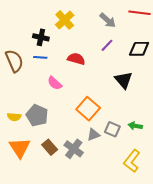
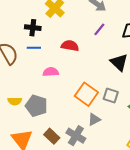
pink semicircle: (55, 83) -> (51, 72), turned 140
yellow semicircle: (14, 117) -> (15, 101), moved
gray square: (112, 129) -> (111, 96), moved

